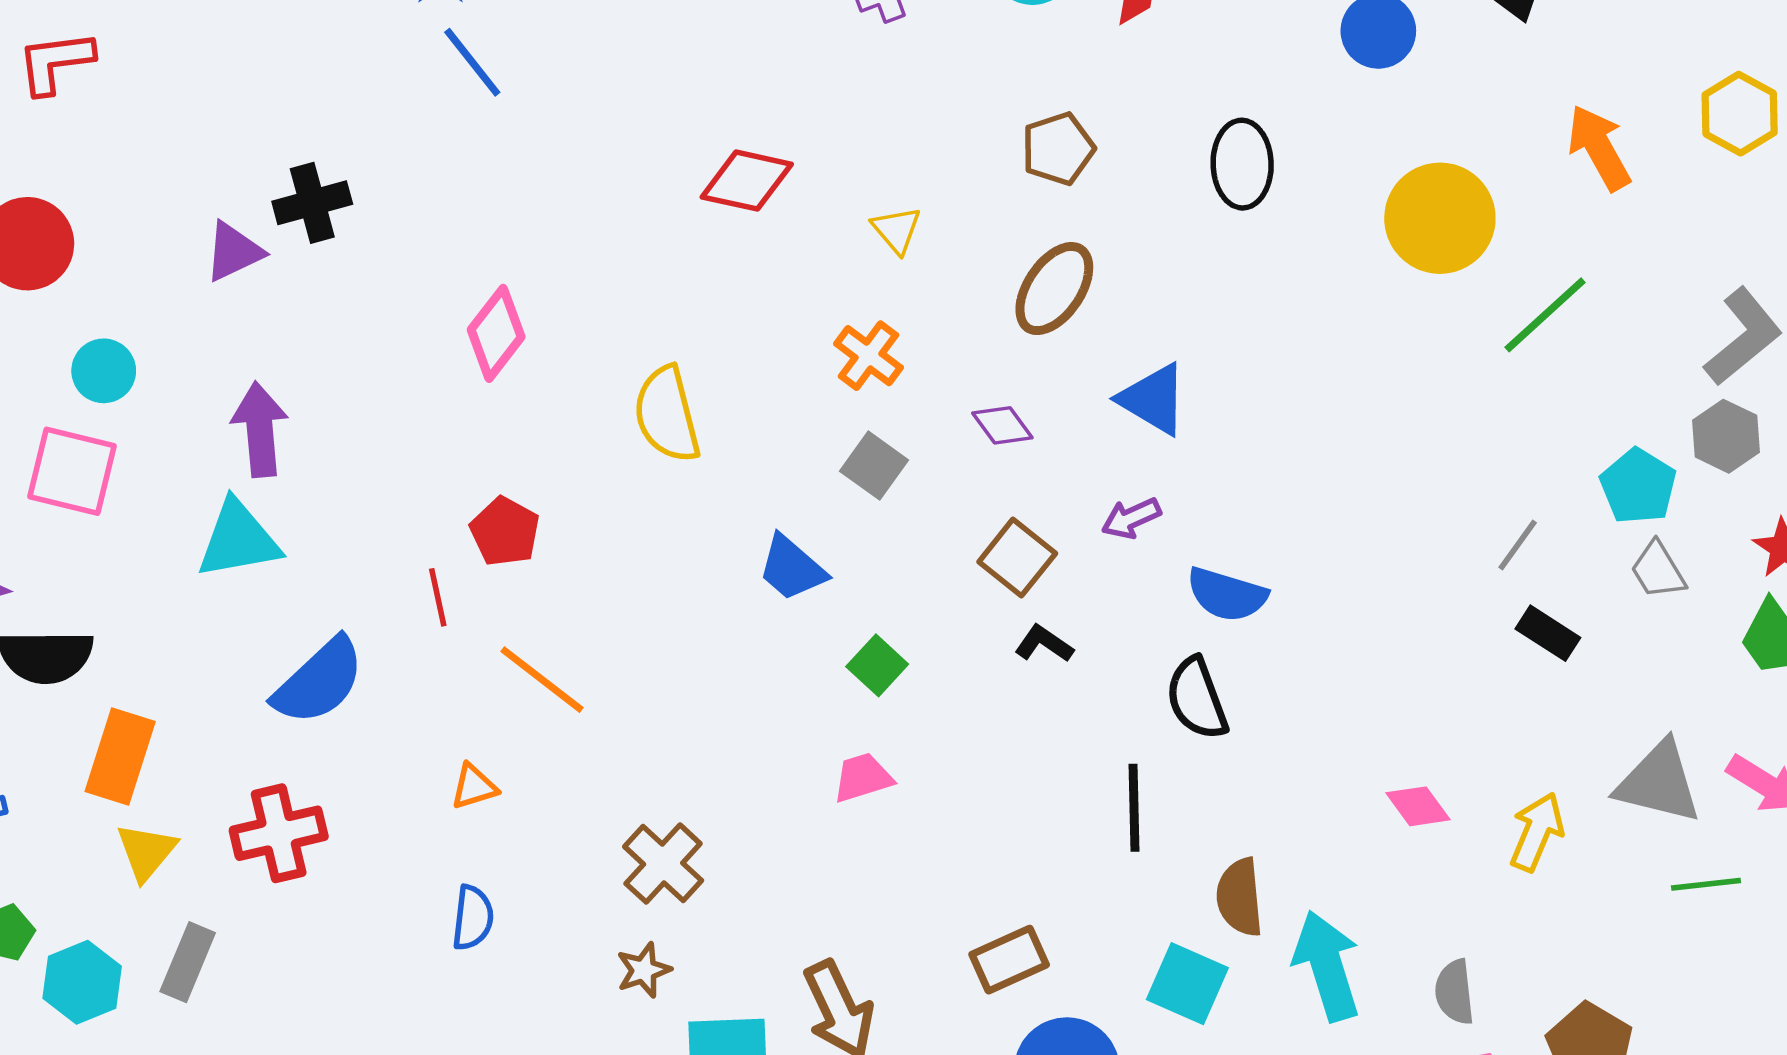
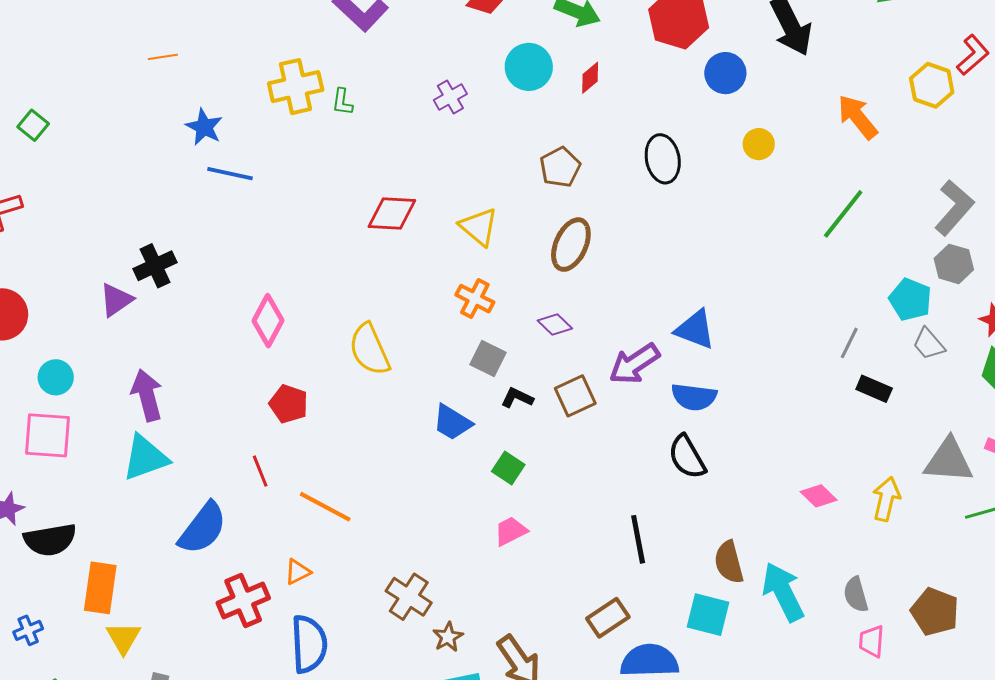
blue line: (472, 62) -> (230, 174), turned -30
yellow circle: (1440, 218) -> (759, 144), moved, size x0.5
yellow triangle: (896, 230) -> (479, 227), size x1.4
blue triangle: (1153, 399) -> (695, 329), moved
purple arrow: (1131, 518) -> (634, 364), size x1.6
red pentagon: (505, 532) -> (289, 404), moved
brown square: (1017, 558) -> (575, 396), turned 36
black L-shape: (1044, 644) -> (517, 398), moved
black line: (1134, 808) -> (638, 539), moved
red cross: (279, 833) -> (243, 601), moved
blue semicircle: (473, 918) -> (309, 644), size x1.6
brown star: (644, 970) -> (448, 637), moved

